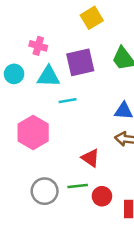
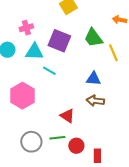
pink cross: (38, 46) -> (26, 28), turned -32
purple square: (80, 62) -> (59, 41), turned 35
cyan line: (68, 101) -> (49, 71), turned 40

